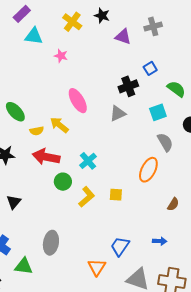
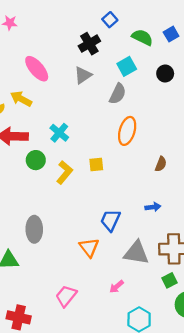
gray semicircle: (165, 142) -> (118, 94), moved, turned 66

